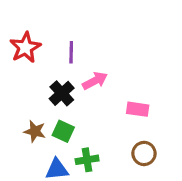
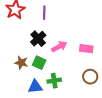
pink arrow: (95, 81) -> (59, 47), moved

